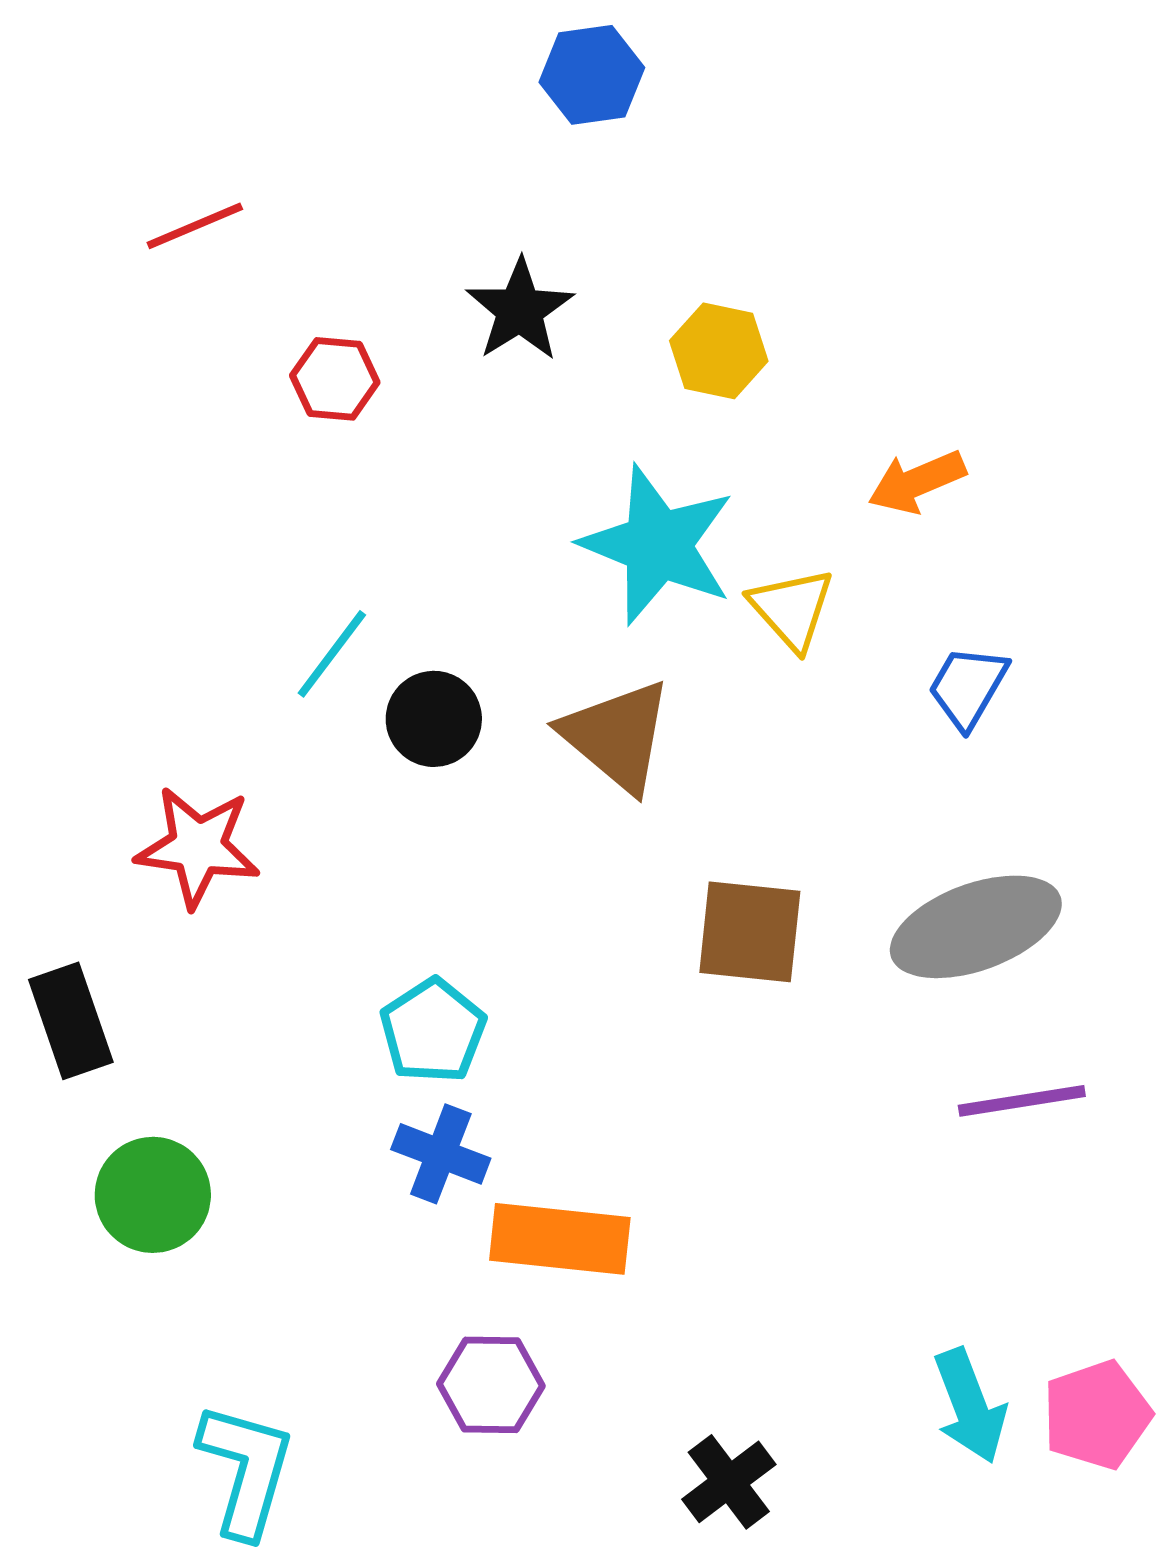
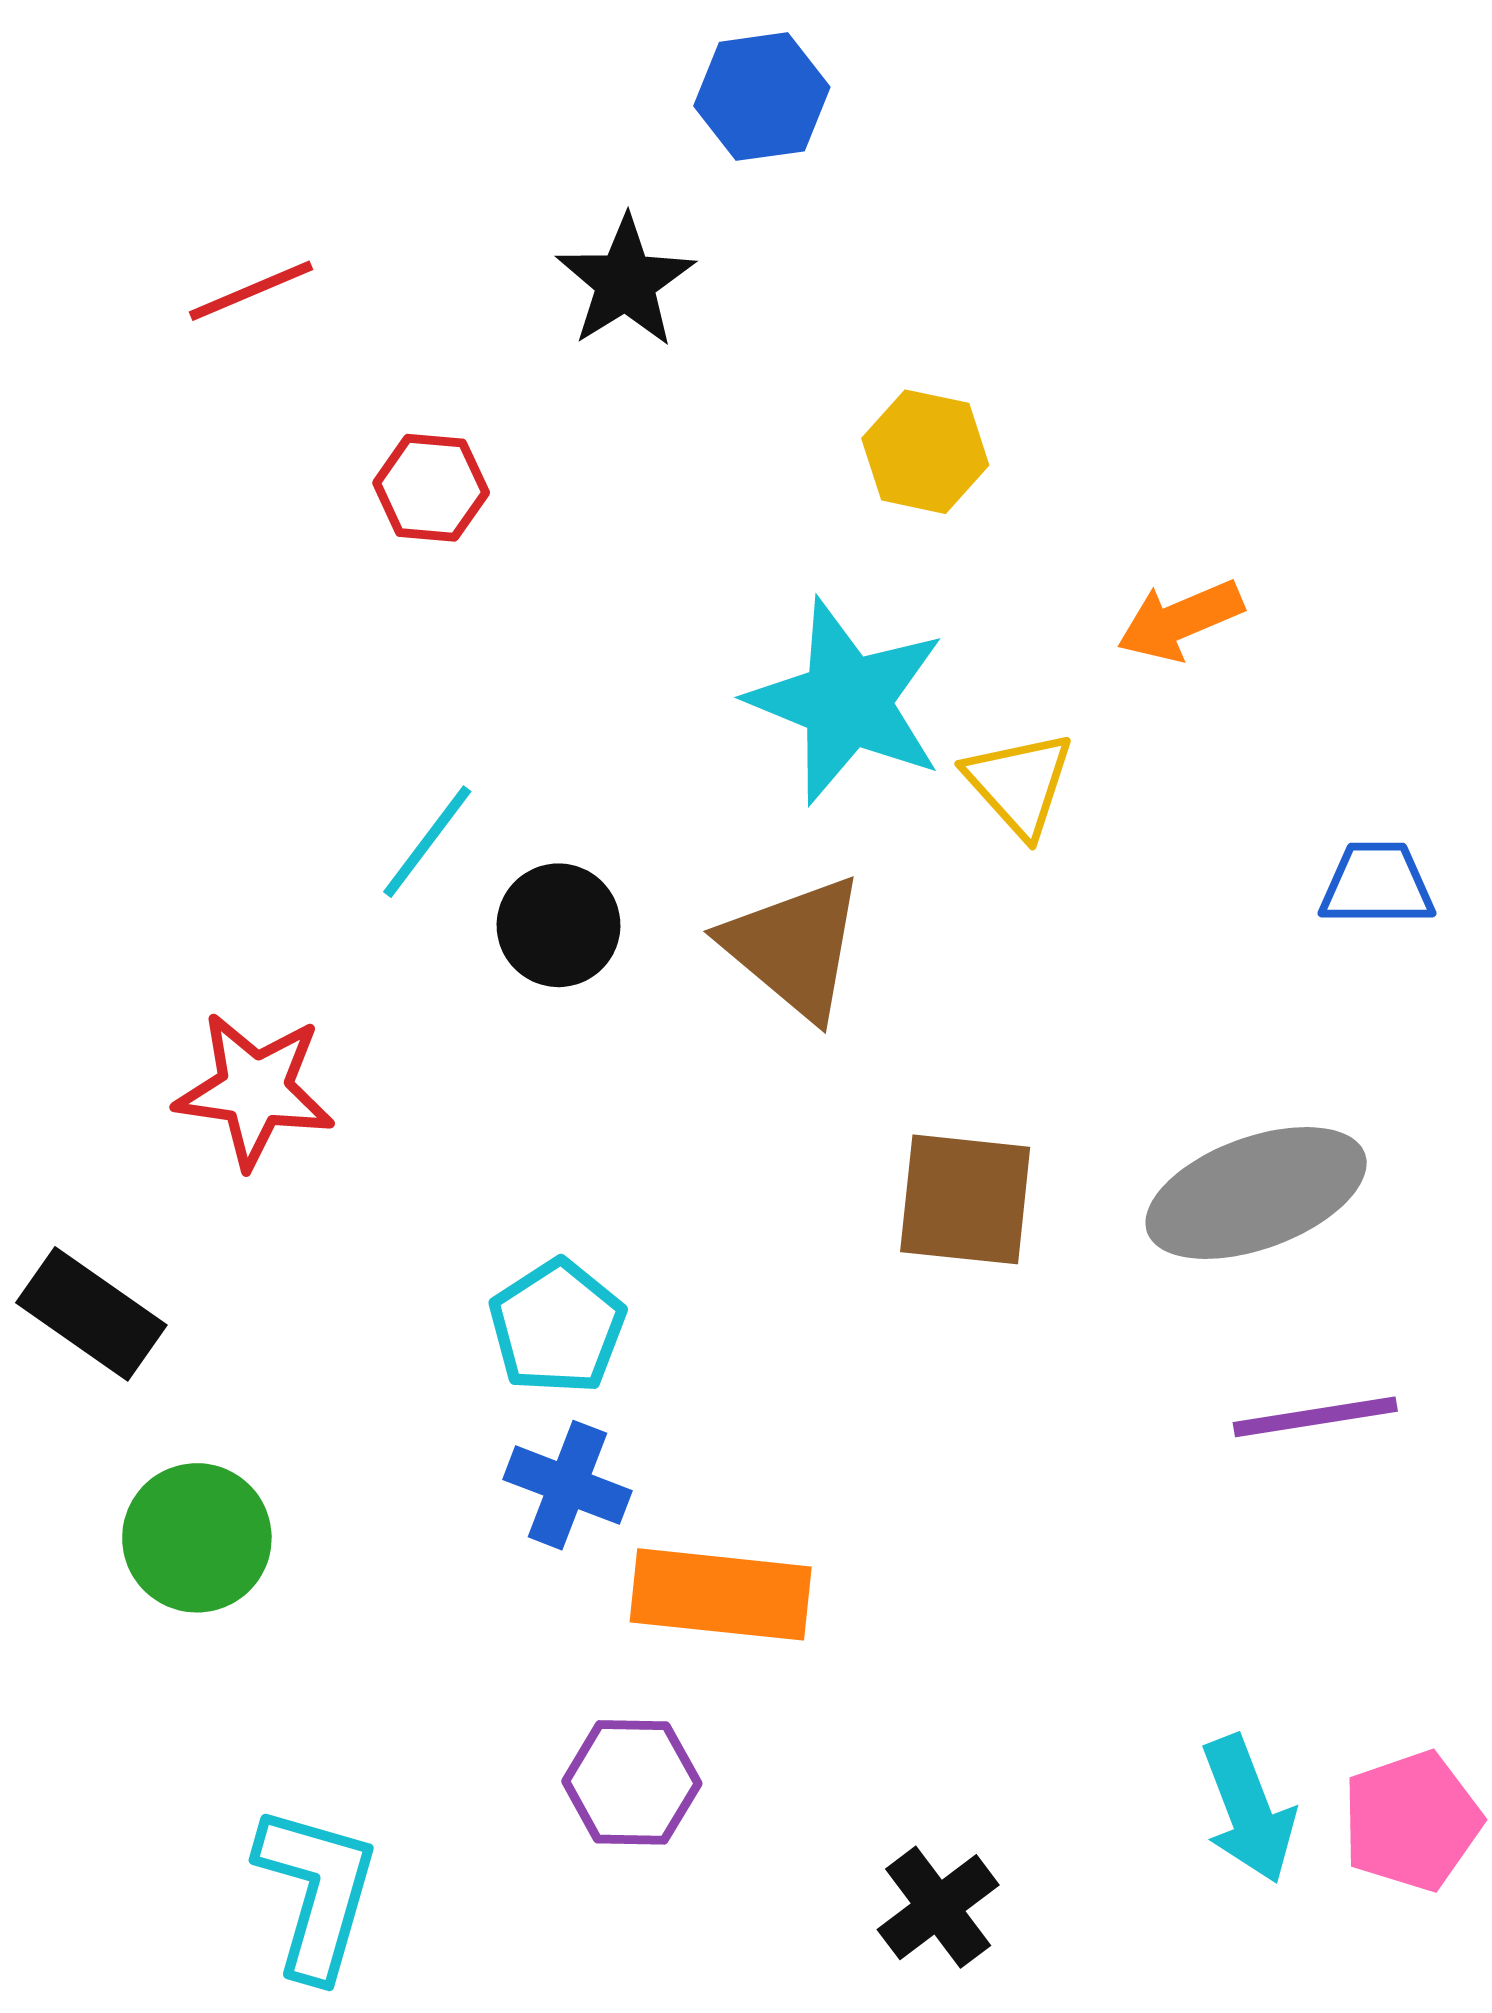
black star: (520, 310) -> (625, 282), moved
blue trapezoid: (968, 687) -> (1377, 884), moved, turned 60
black rectangle: (71, 1021) -> (91, 1314), turned -36

